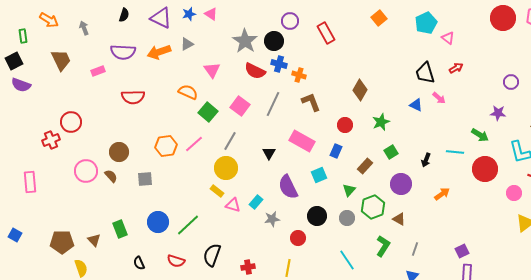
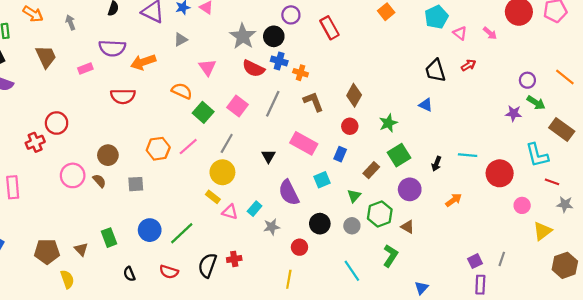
orange arrow: (159, 52) -> (143, 62), moved
brown diamond: (360, 90) -> (354, 95), moved
pink arrow: (439, 98) -> (490, 33), moved
green arrow: (480, 135) -> (536, 103), moved
green square: (391, 152) -> (399, 155), size x1.5
pink circle: (514, 193) -> (522, 205), moved
gray line: (415, 249) -> (502, 259), moved
red cross: (248, 267) -> (234, 259), moved

